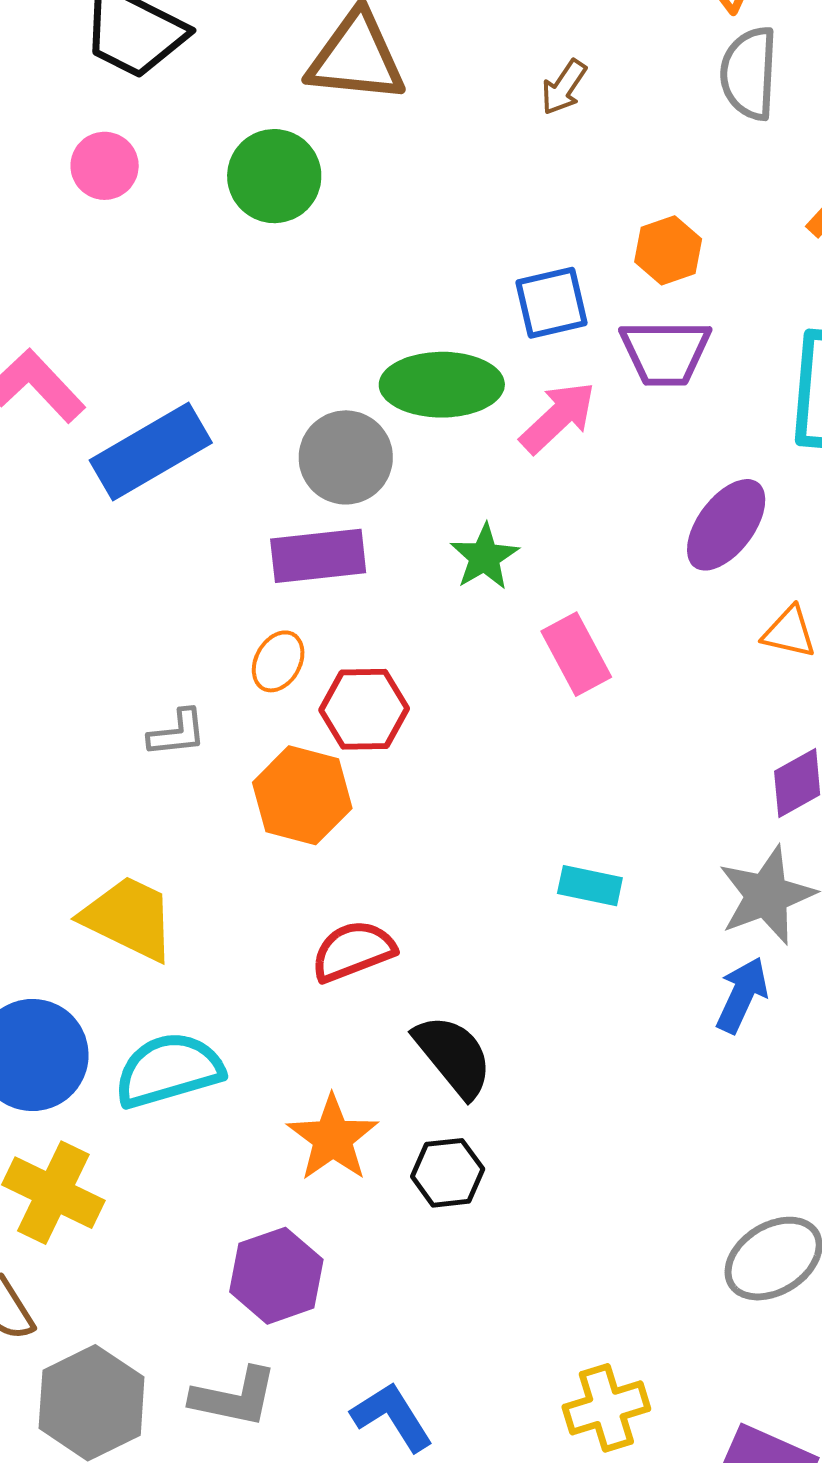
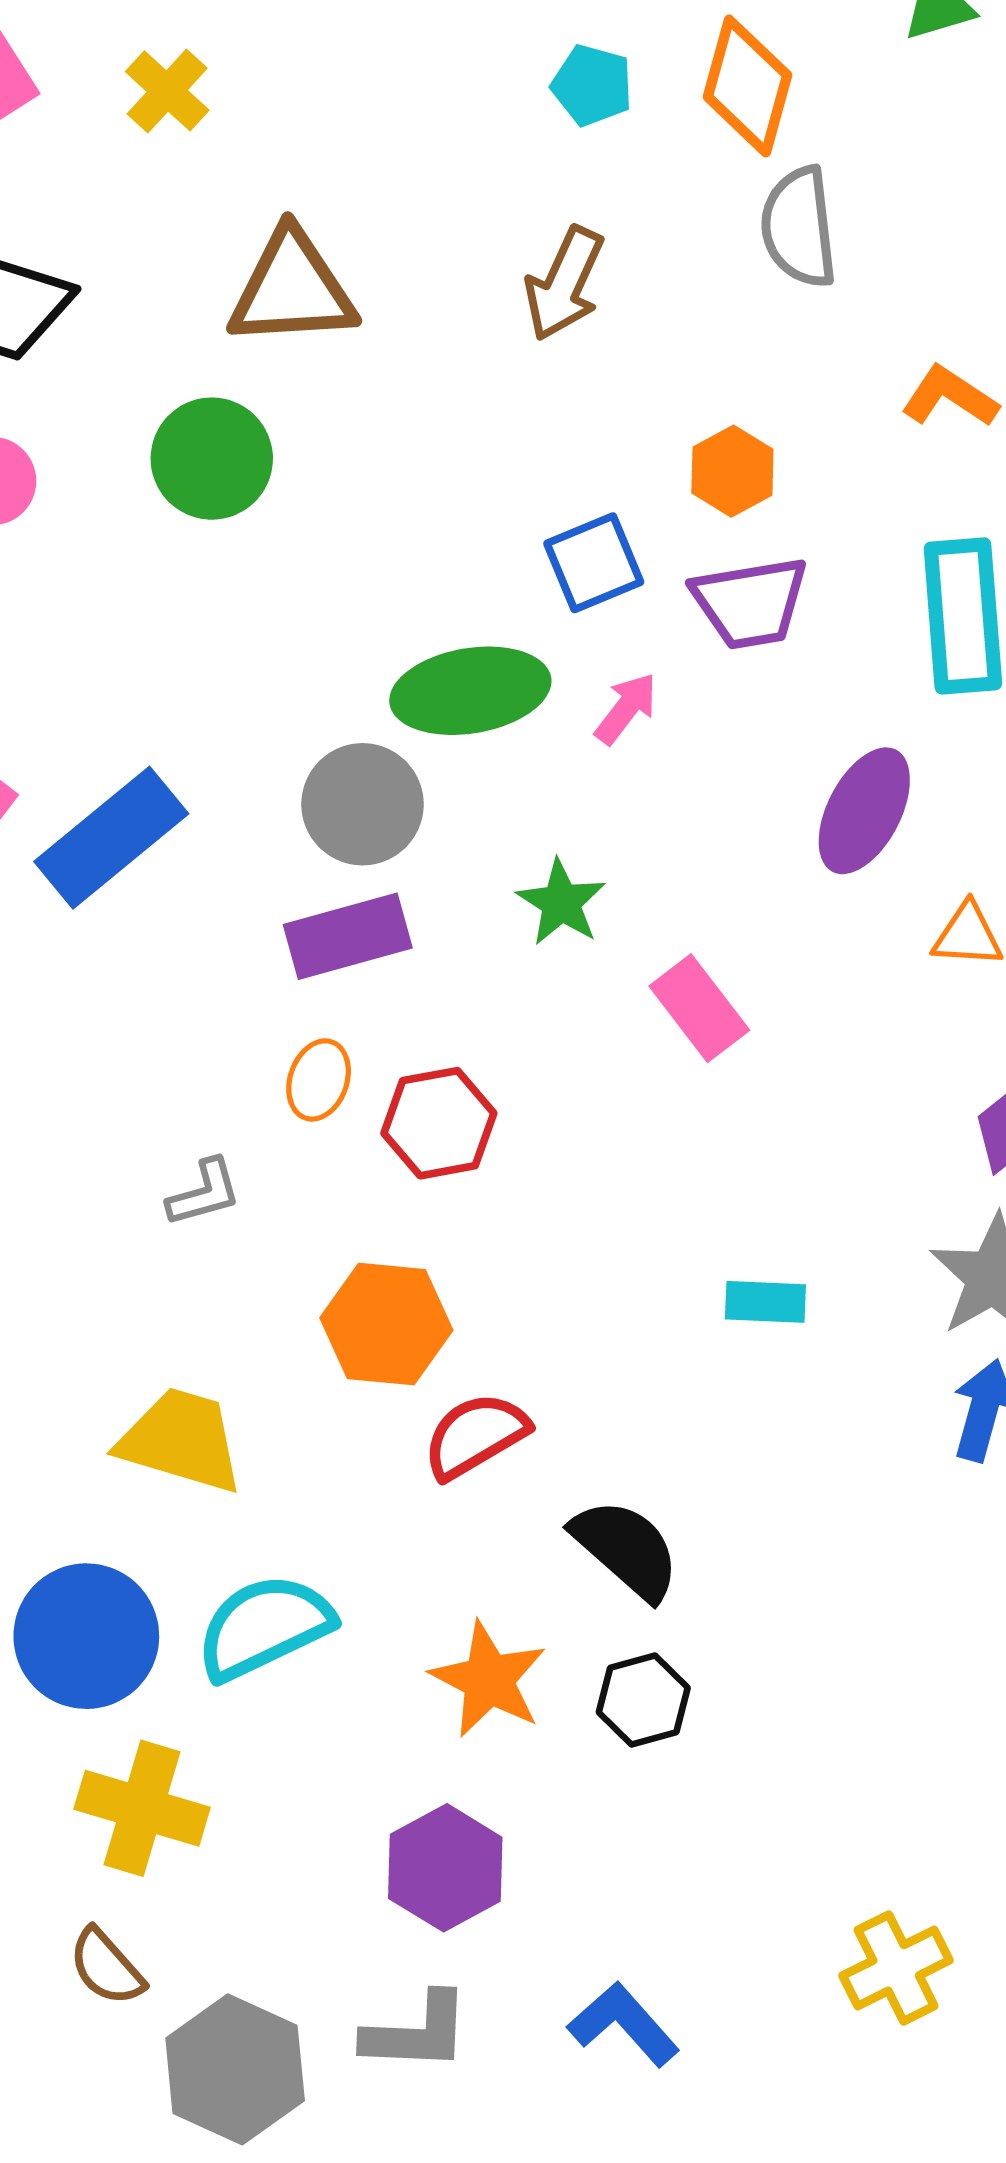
brown arrow: (564, 87) -> (564, 284), size x1.5
pink arrow: (558, 417) -> (626, 708), size x0.7
orange hexagon: (302, 795) -> (386, 1324), moved

